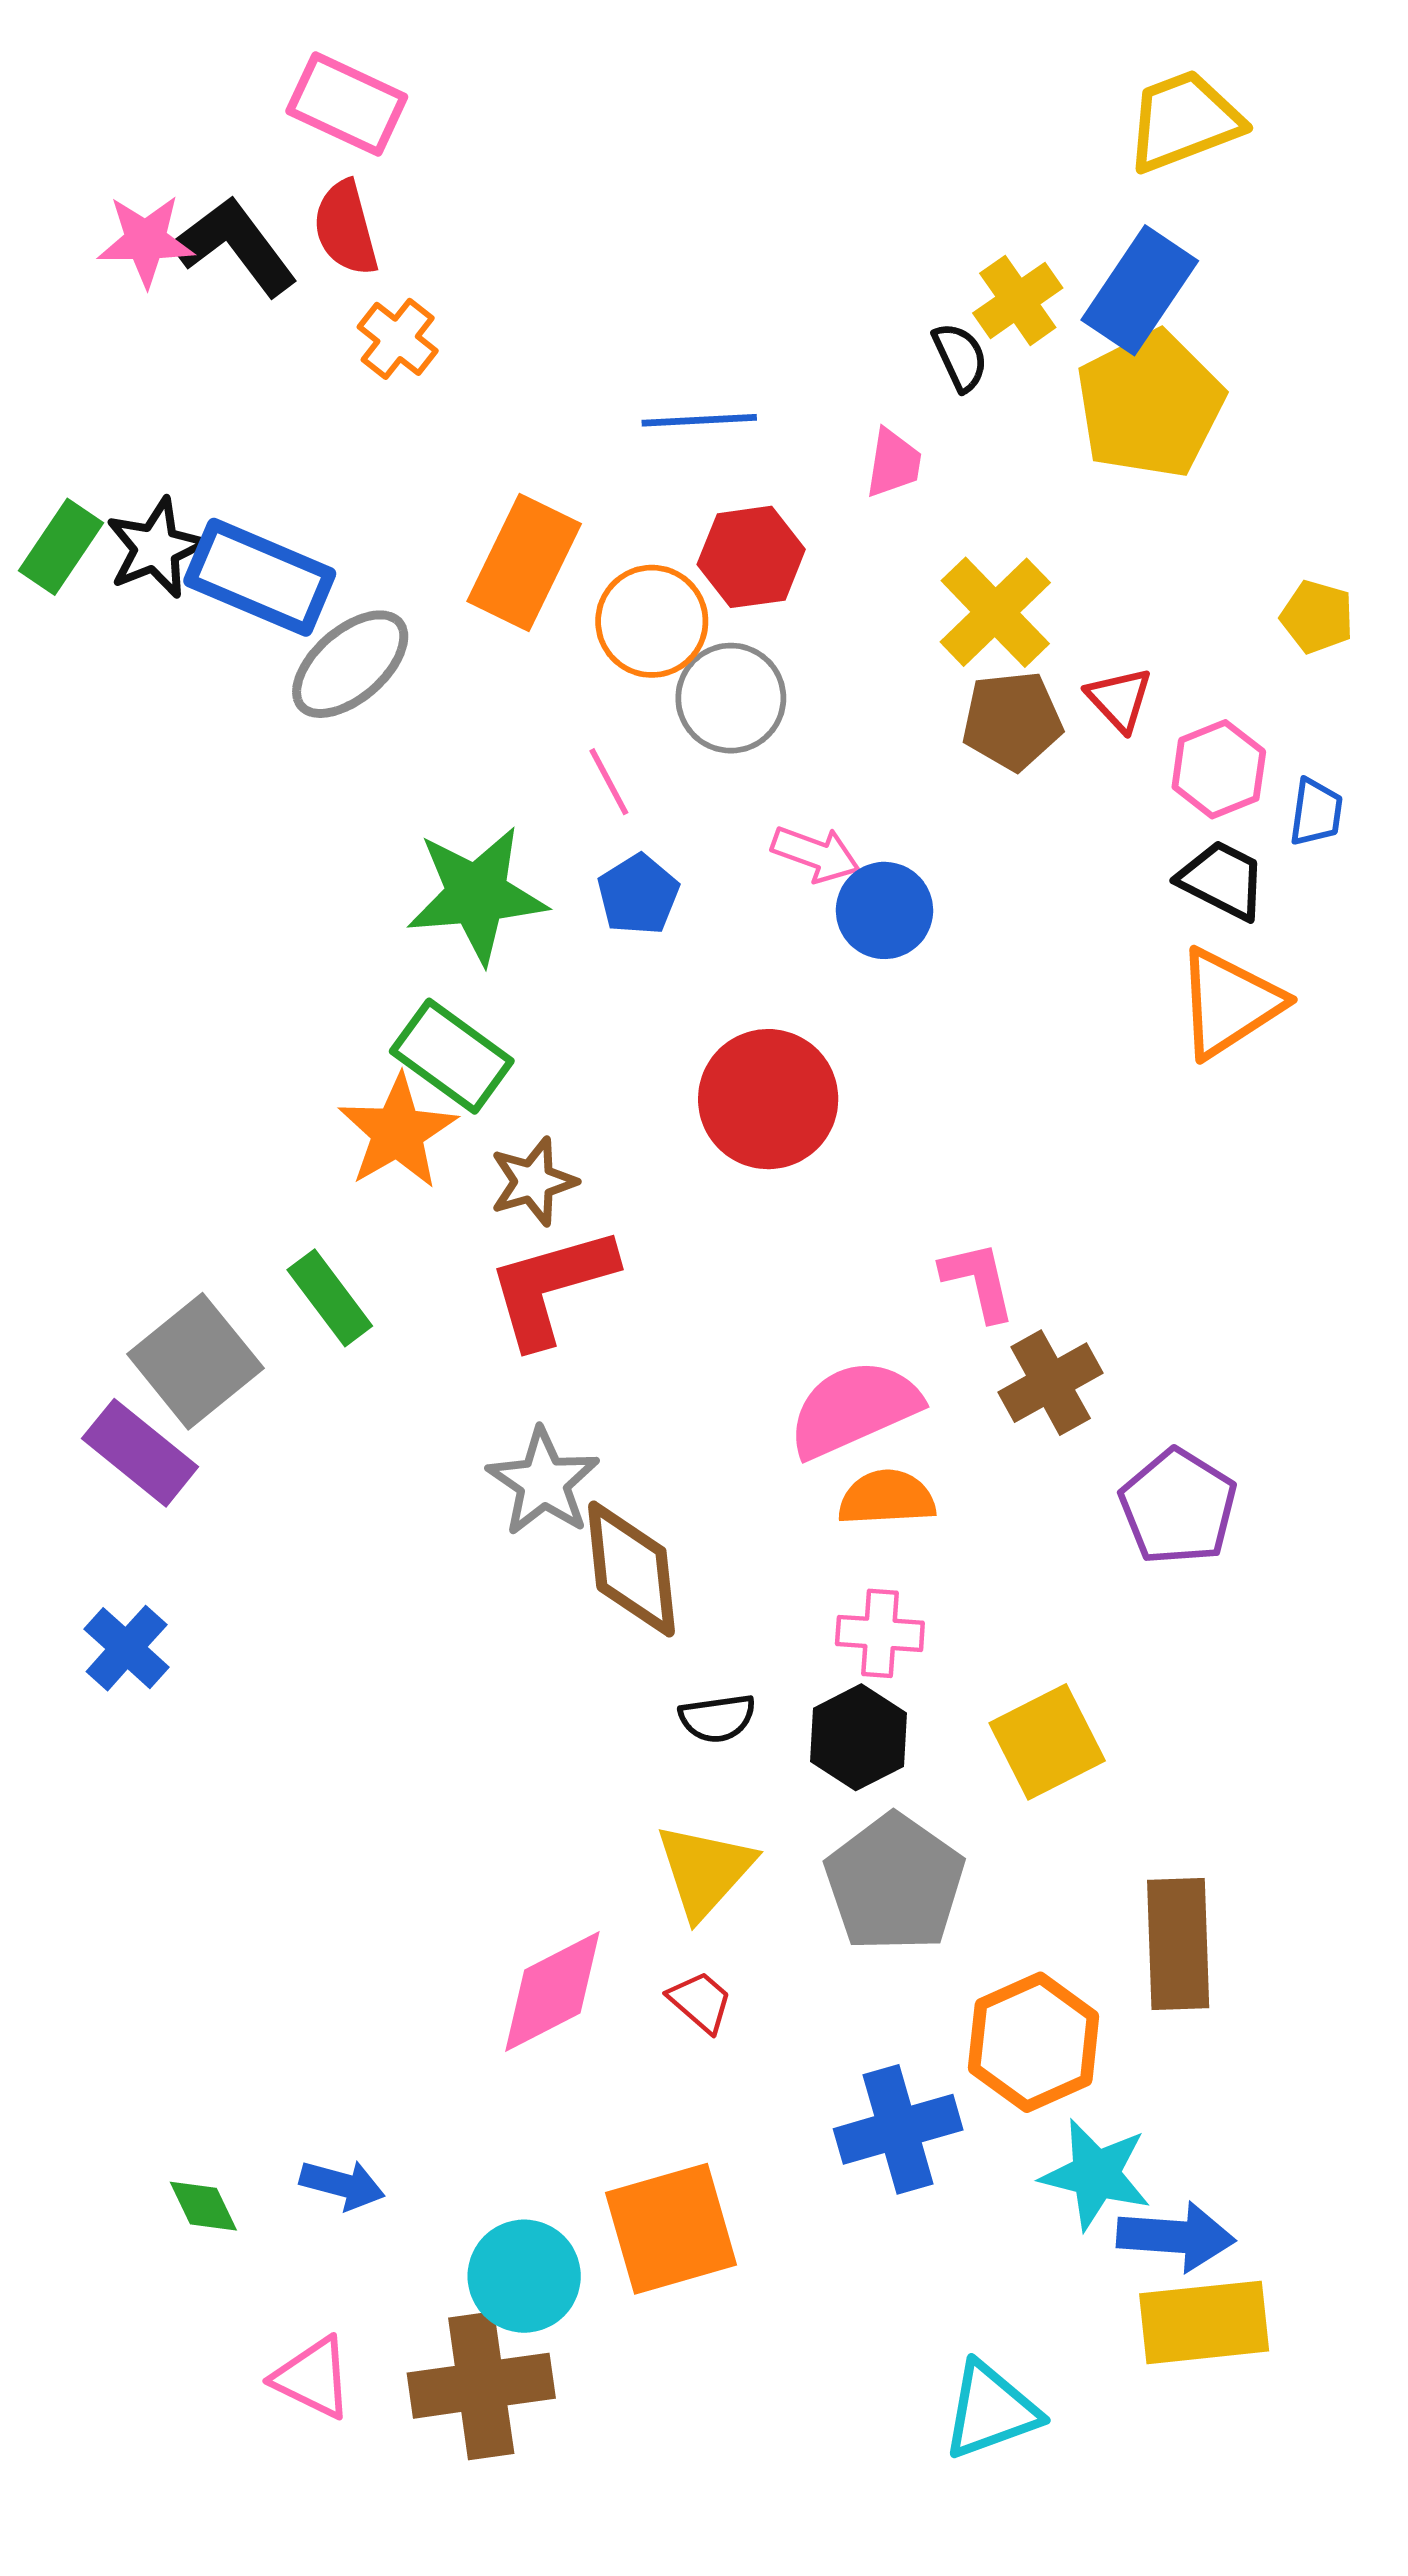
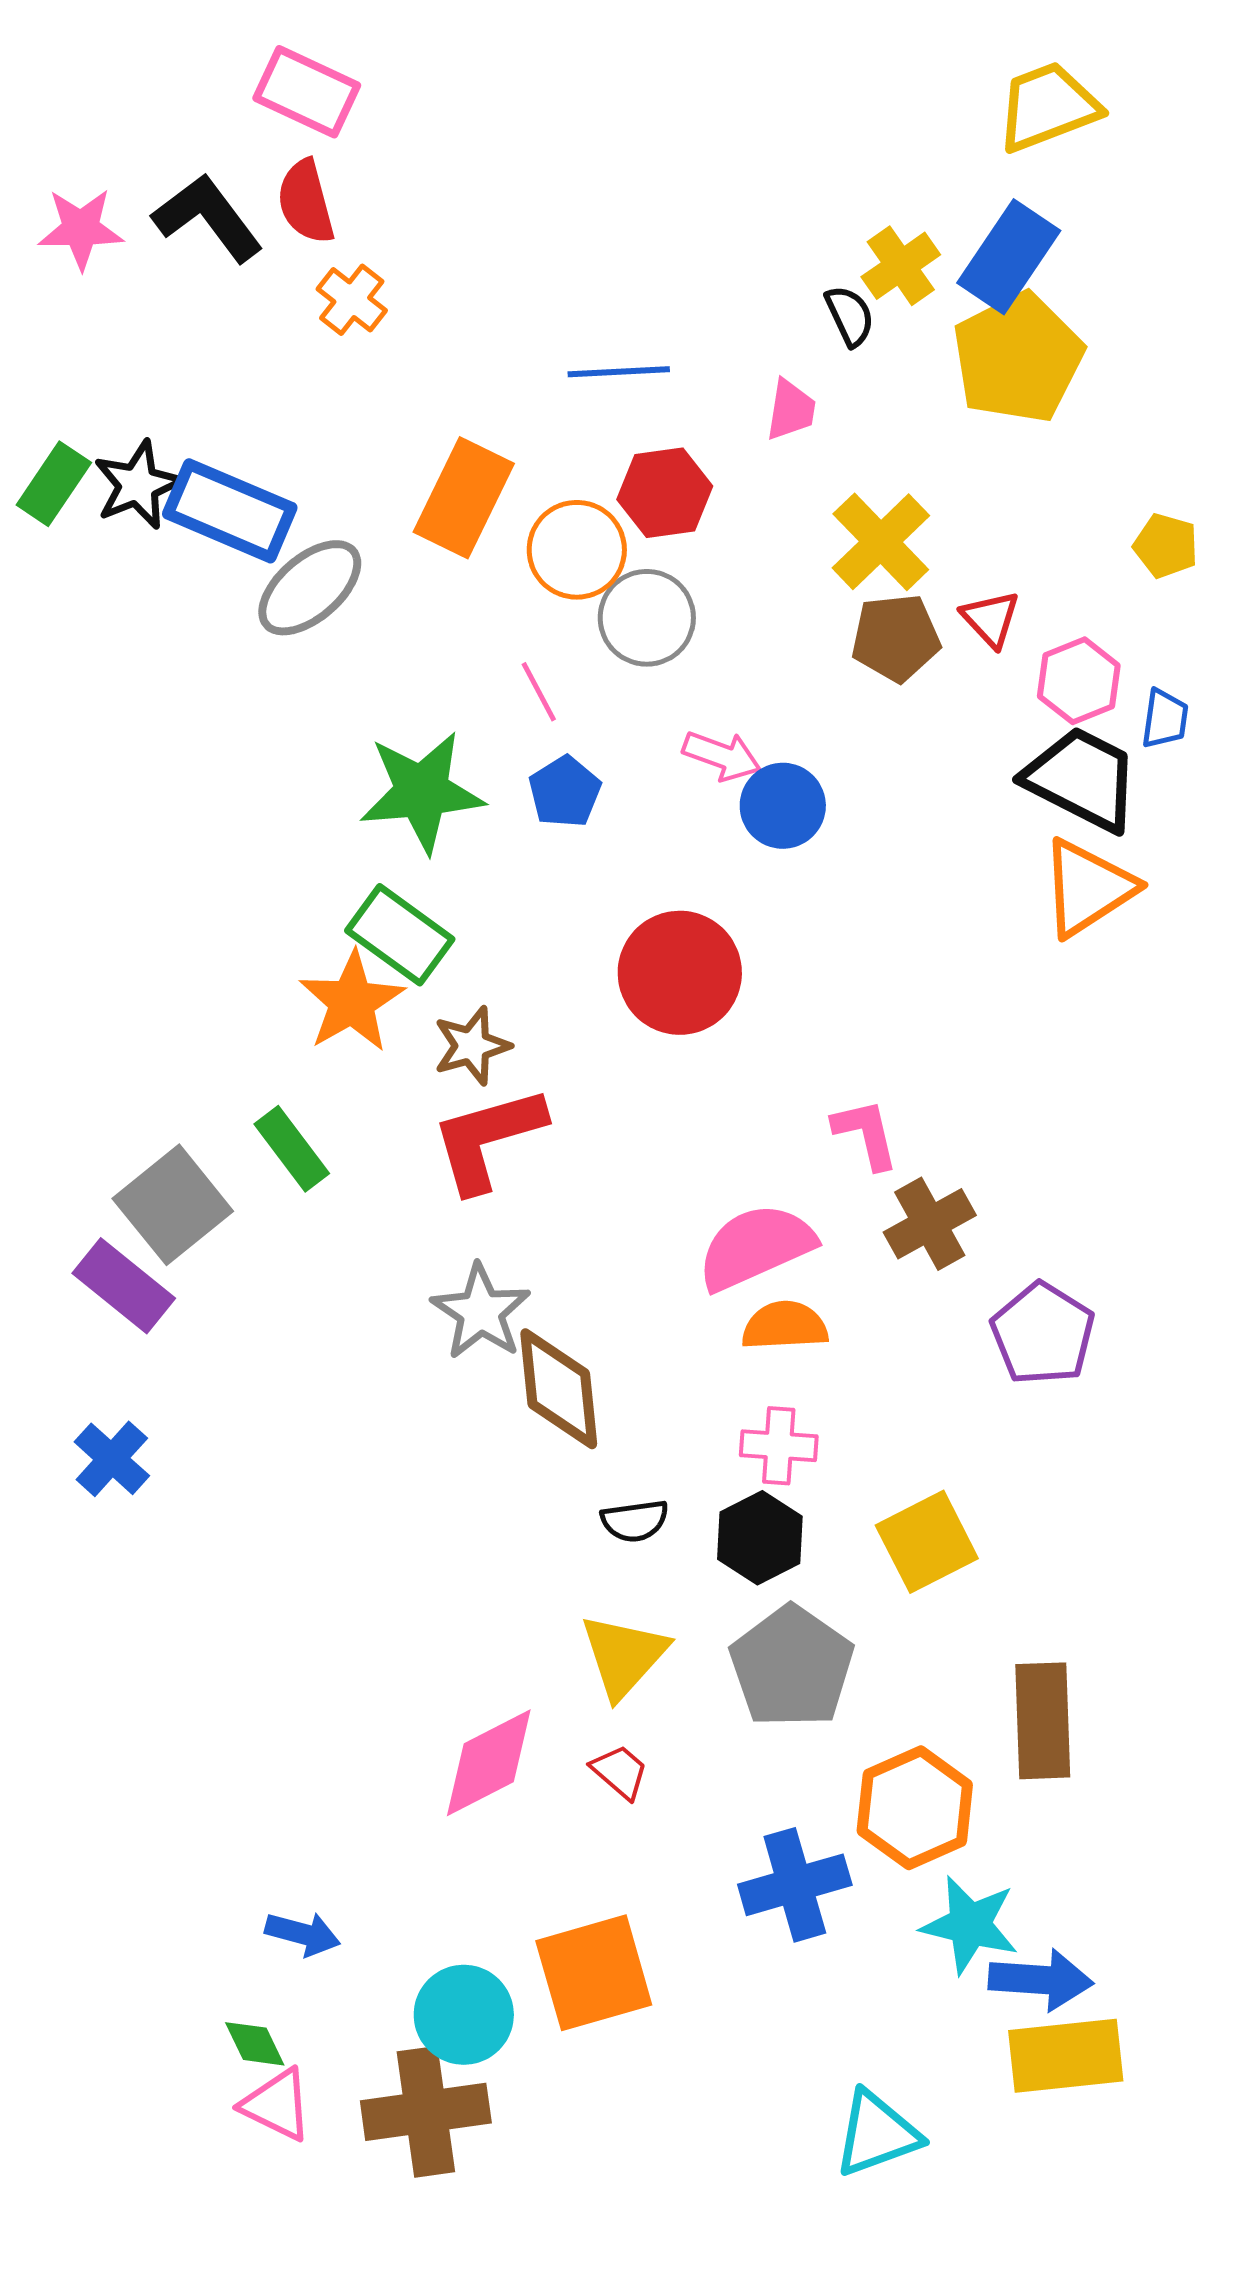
pink star: (146, 241) -> (81, 229), moved
black trapezoid: (1222, 880) -> (1082, 779), size x1.5
green diamond: (203, 2206) -> (255, 2044), moved

